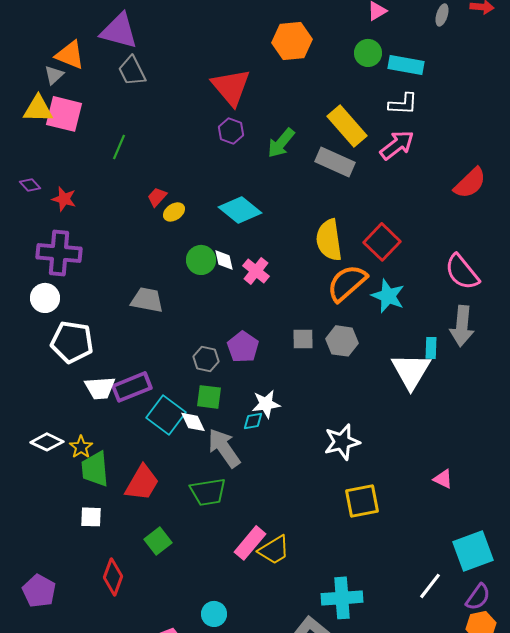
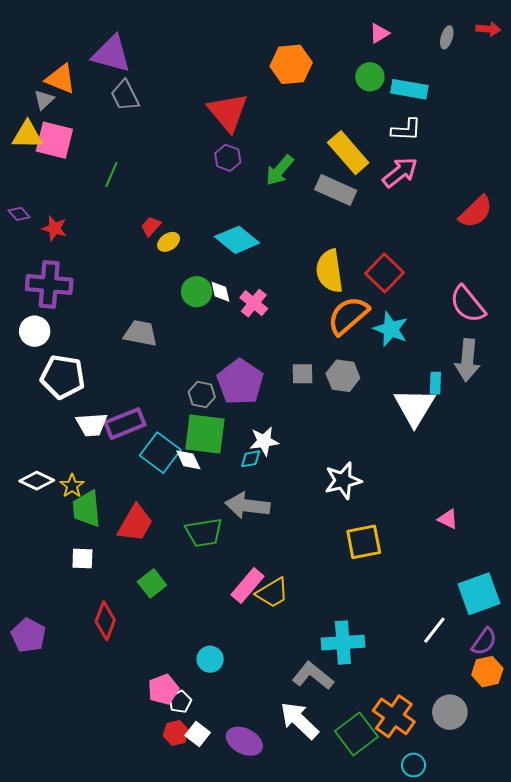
purple pentagon: (243, 347) -> (240, 382), size x1.4
green square: (209, 397) -> (205, 434), size x1.6
gray arrow: (224, 448) -> (247, 506), moved, turned -48

